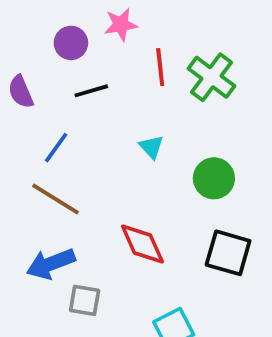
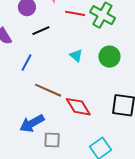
red line: (160, 67) -> (75, 13), turned -66
green circle: (214, 178) -> (109, 57), moved
brown line: (55, 199) -> (48, 90), moved

